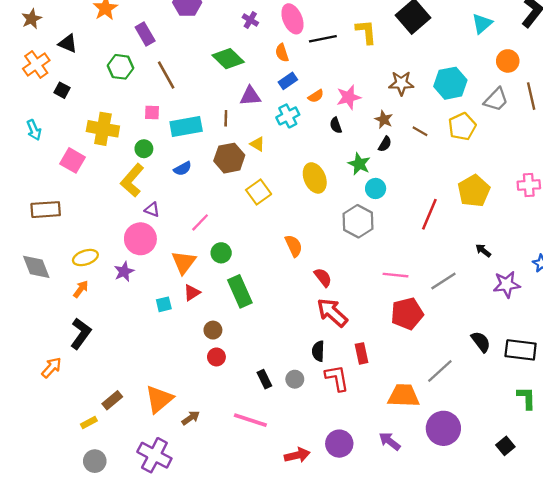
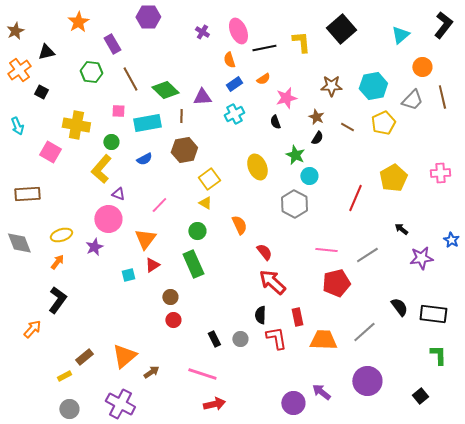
black triangle: (68, 43) -> (46, 52), turned -36
green diamond: (228, 59) -> (165, 90), moved
orange semicircle: (316, 96) -> (263, 79), moved
yellow triangle: (257, 144) -> (205, 203), moved
green circle: (221, 253) -> (197, 231), moved
orange trapezoid: (404, 396) -> (323, 340), moved
purple circle: (339, 444) -> (293, 403), moved
red arrow: (297, 455) -> (214, 404), moved

